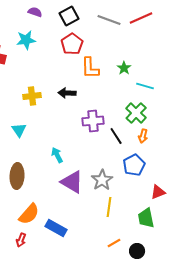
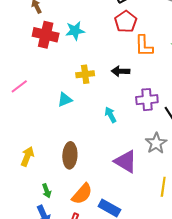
cyan star: (26, 40) -> (75, 31), moved
cyan triangle: (19, 130) -> (65, 100), moved, turned 42
cyan arrow: (57, 155) -> (110, 115), moved
gray star: (102, 180) -> (156, 143), moved

